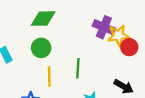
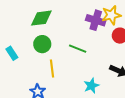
yellow star: (118, 36) -> (111, 15), moved
green line: (78, 68) -> (78, 49), moved, turned -66

